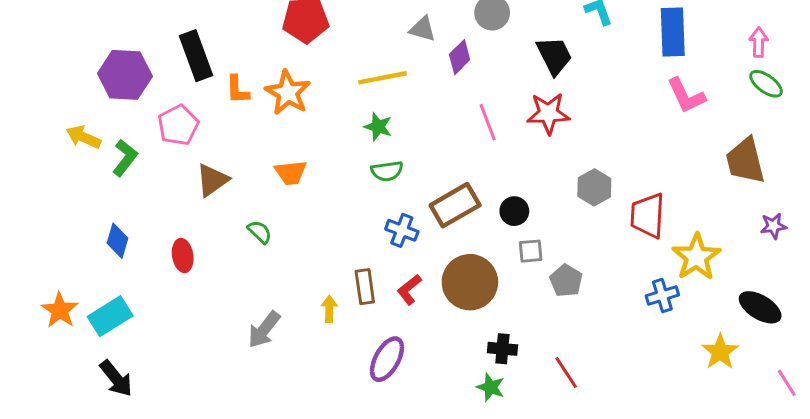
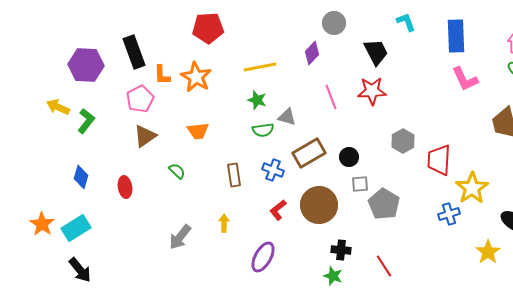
gray triangle: (423, 29) -> (287, 117), moved
pink pentagon: (178, 125) -> (140, 99), moved
gray pentagon: (566, 281) -> (384, 204), size x1.4
brown rectangle: (365, 287) -> (234, 175), moved

